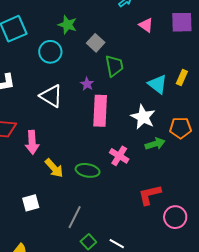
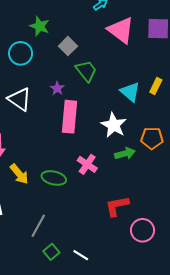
pink triangle: (146, 25) -> (121, 30), size x1.8
green trapezoid: (114, 66) -> (86, 71), turned -30

